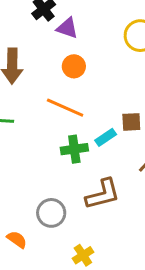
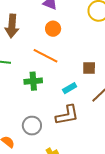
cyan rectangle: (106, 137) -> (70, 88), moved
green cross: (74, 149) -> (33, 81), moved

